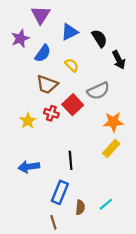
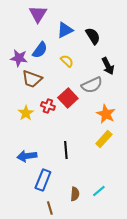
purple star: (20, 38) -> (19, 58), moved, turned 30
black arrow: (119, 60) -> (108, 66), moved
brown trapezoid: (47, 84) -> (32, 79), moved
orange star: (113, 122) -> (106, 114), turned 30
blue rectangle: (60, 192) -> (43, 180), moved

